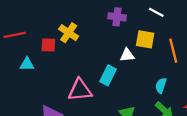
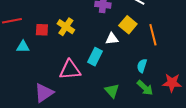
yellow cross: (69, 33) -> (66, 27), moved
yellow square: (145, 39) -> (128, 25), turned 30

